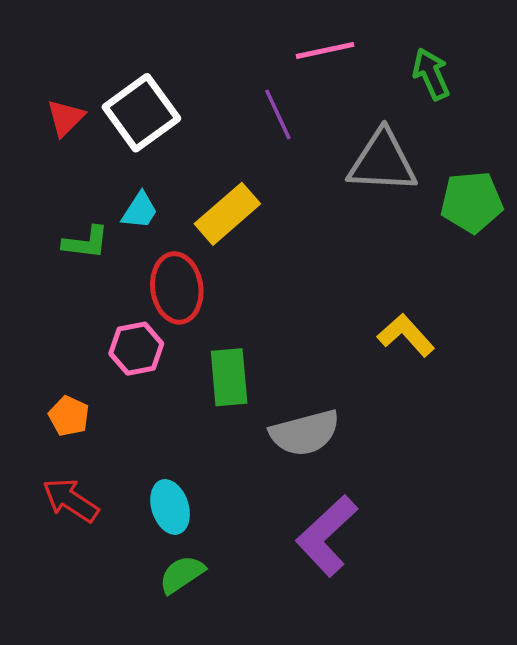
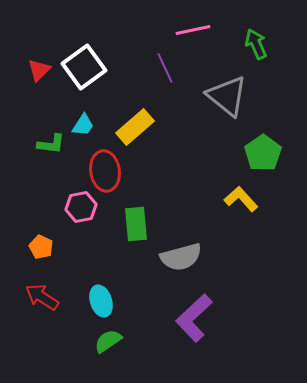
gray triangle: (382, 162) -> (227, 96), turned 36
green pentagon: (472, 202) -> (263, 153), moved, turned -30

